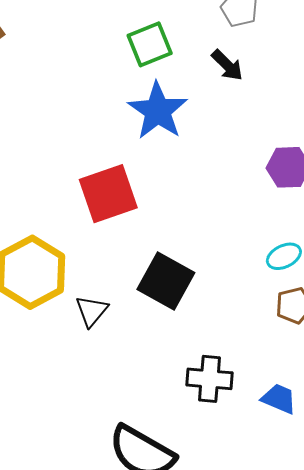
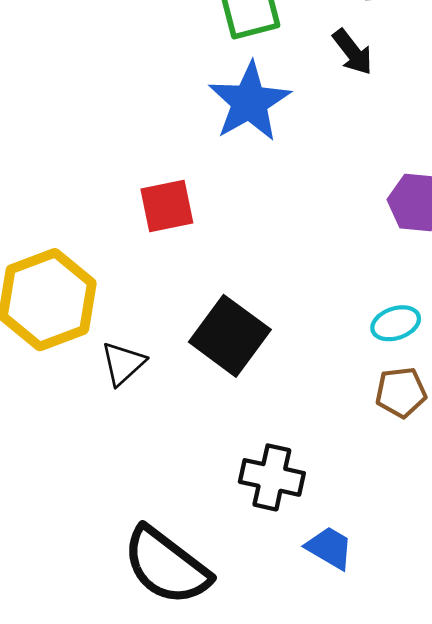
red square: (108, 194) -> (167, 206), size x0.7
blue trapezoid: (279, 399) -> (329, 548), moved

